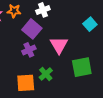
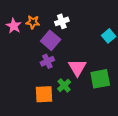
pink triangle: (59, 45) -> (77, 68), moved

